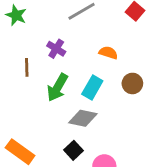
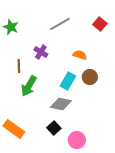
brown circle: (132, 83) -> (90, 77), moved
green arrow: (58, 87) -> (29, 86), moved

